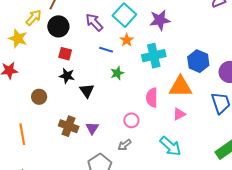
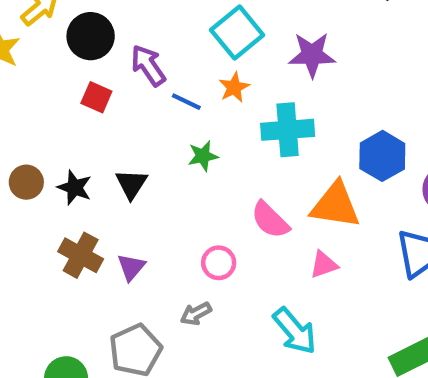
purple arrow: (94, 22) -> (148, 65), moved
black star: (67, 76) -> (75, 188), moved
pink semicircle: (152, 98) -> (270, 220), turned -54

